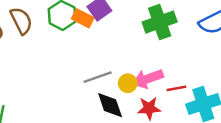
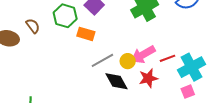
orange rectangle: (83, 18) -> (86, 34), moved
brown semicircle: (21, 21) -> (33, 26), size x0.7

